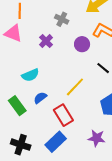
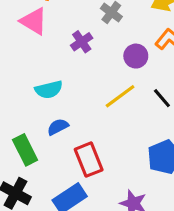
yellow line: (75, 87) -> (120, 96), moved
green rectangle: (17, 106) -> (25, 150), moved

